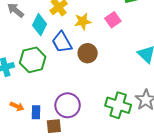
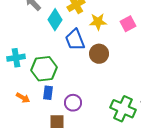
green hexagon: (33, 60) -> (44, 69), moved
purple circle: (68, 105) -> (73, 103), size x0.7
blue rectangle: (36, 112) -> (48, 93), moved

